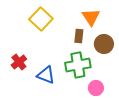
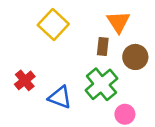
green cross: (78, 65) -> (101, 84), turned -30

